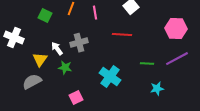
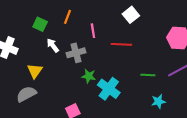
pink line: (95, 13) -> (93, 31), moved
white arrow: (57, 49) -> (53, 45), moved
green star: (65, 68) -> (89, 76), moved

